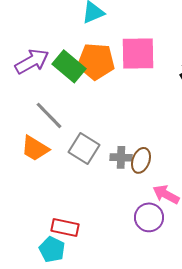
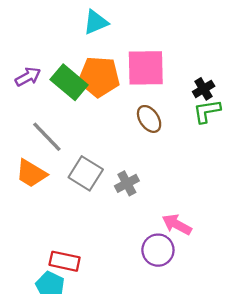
purple arrow: (32, 61) -> (28, 77), size x0.7
gray cross: (121, 157) -> (127, 183), turned -30
brown ellipse: (141, 160) -> (149, 119), moved, turned -55

